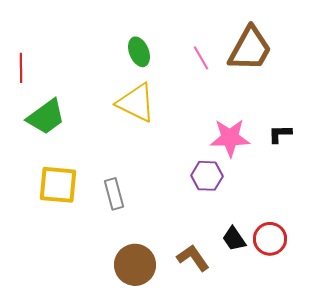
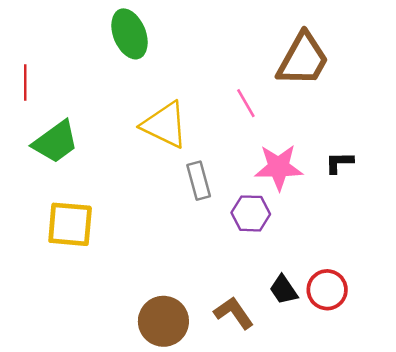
green ellipse: (139, 52) -> (129, 34), moved, size x1.4
pink line: (201, 58) -> (246, 103), moved
gray rectangle: (114, 194) -> (199, 181), moved

